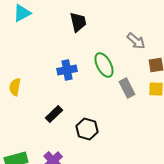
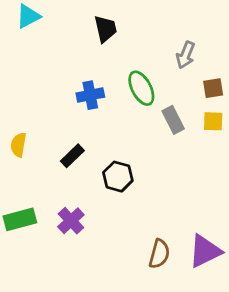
gray arrow: (136, 41) -> (186, 55), turned 72
yellow semicircle: (15, 87) -> (18, 145), moved

